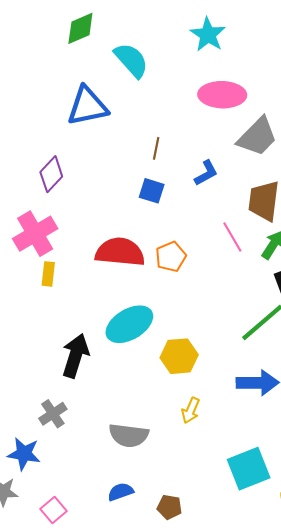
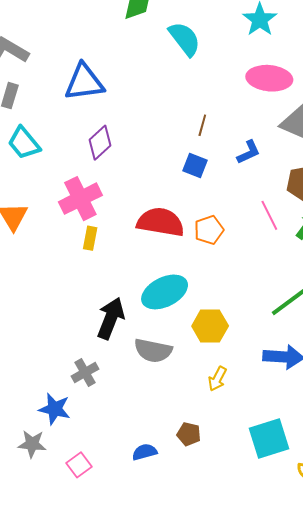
blue triangle: (87, 106) -> (84, 82), moved
gray semicircle: (129, 435) -> (153, 351), moved
brown pentagon: (169, 507) -> (189, 434), moved

